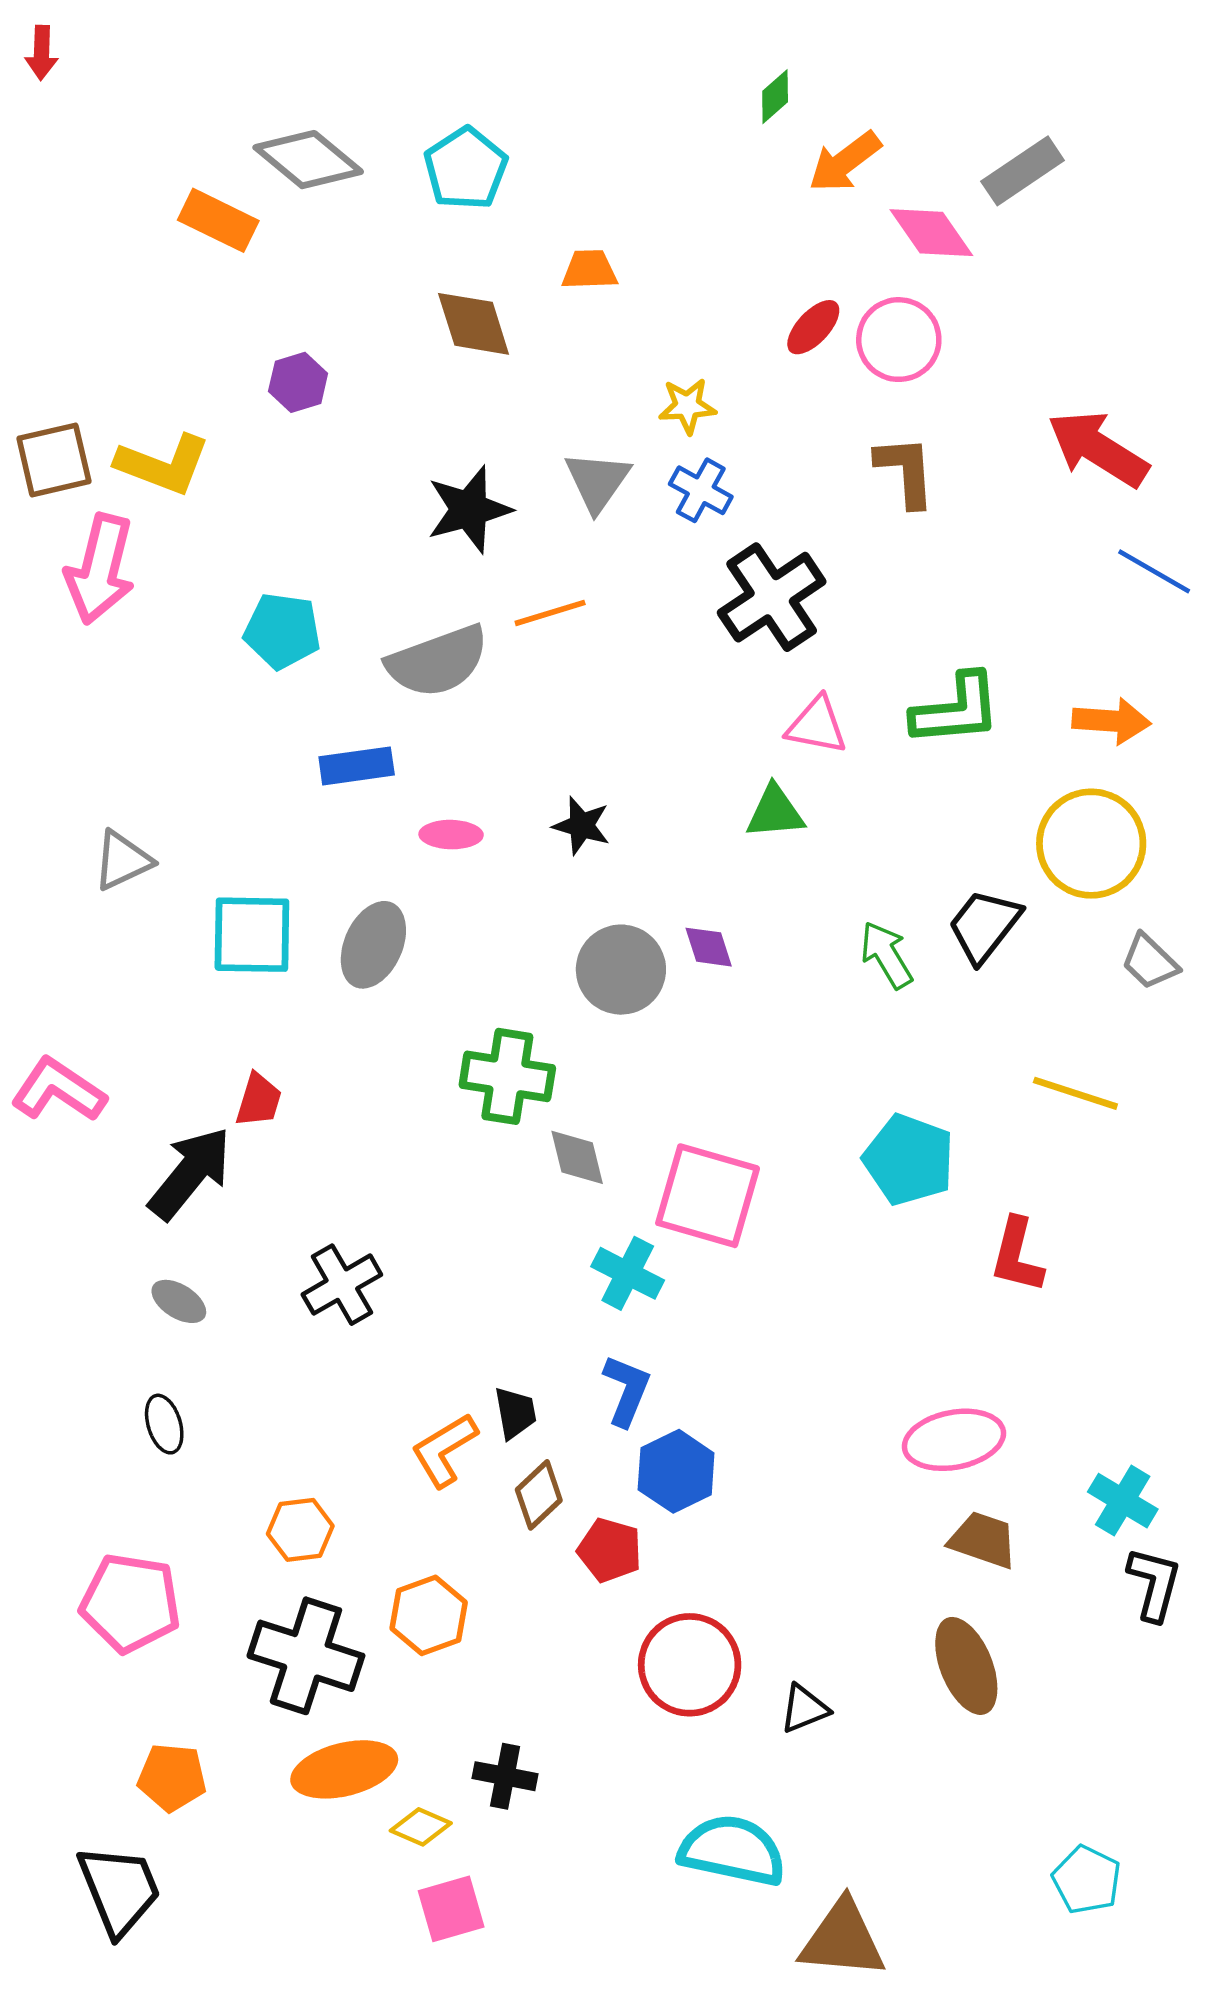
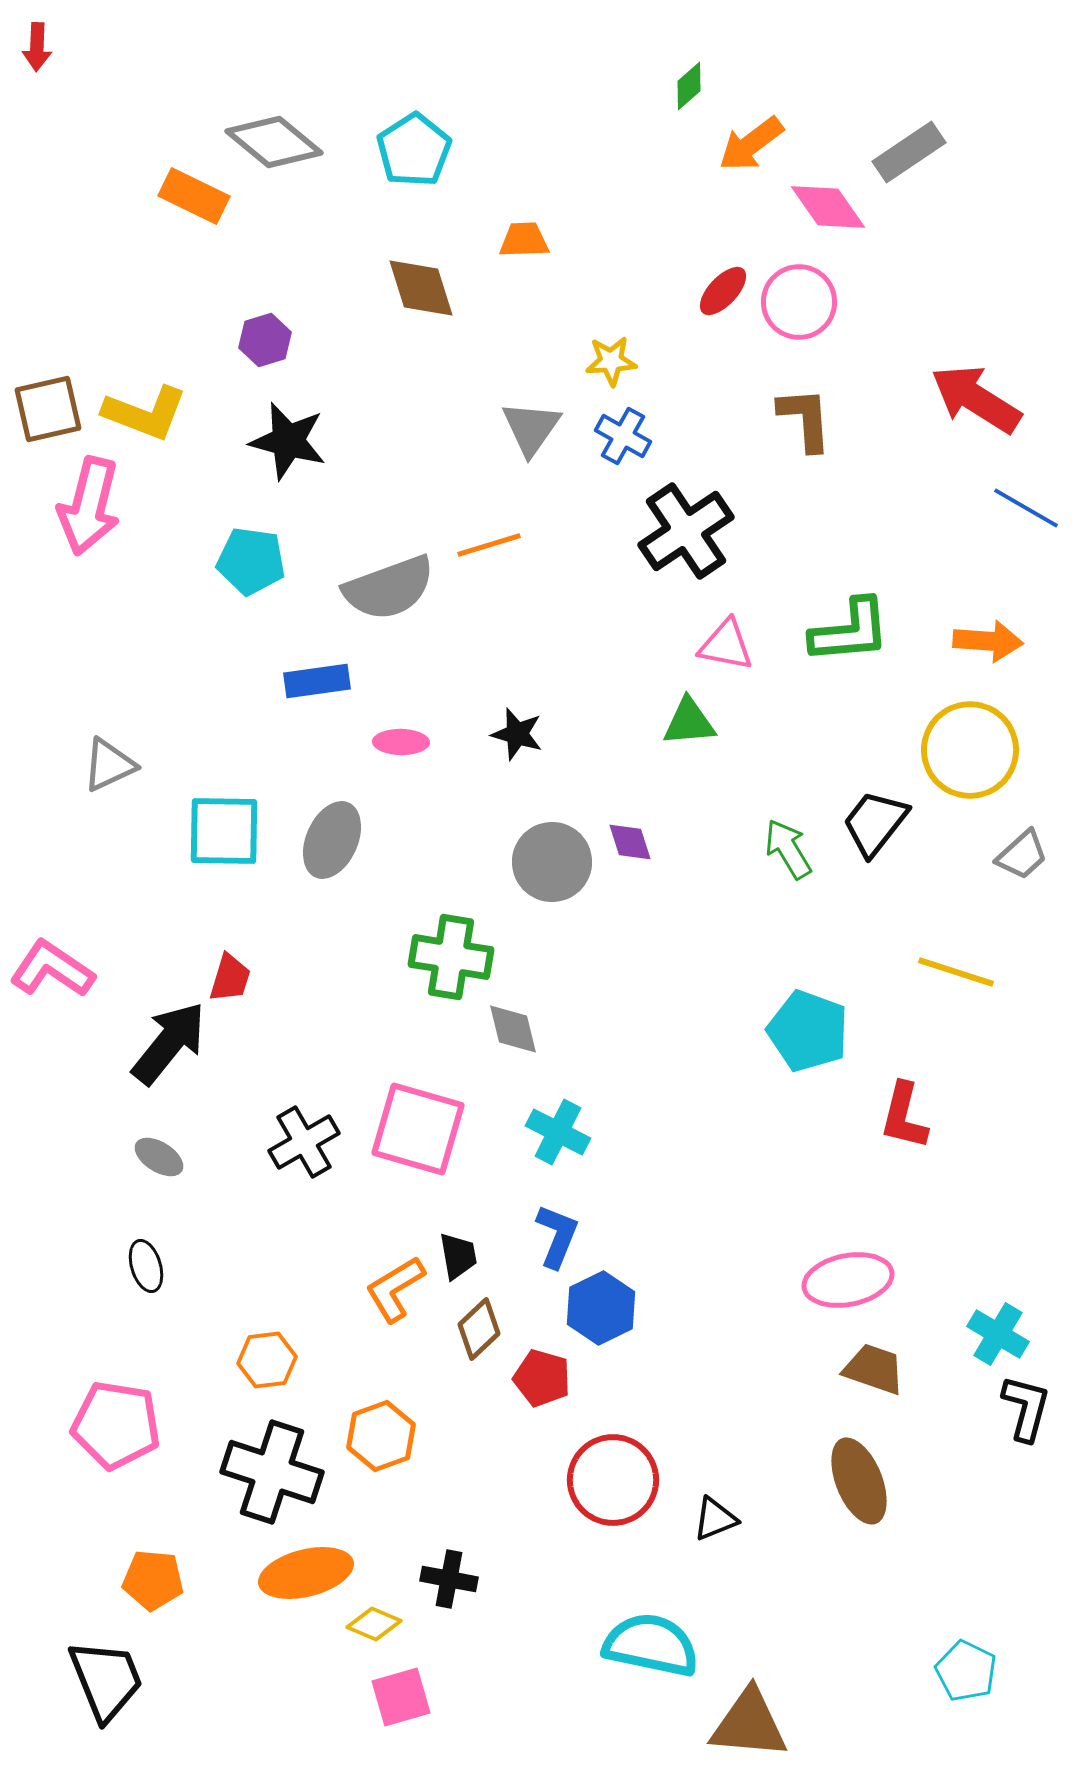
black star: (469, 509) -> (288, 441), moved, turned 30
gray trapezoid: (1150, 962) -> (1022, 855), turned -86
pink square: (708, 1196) -> (418, 1129), moved

